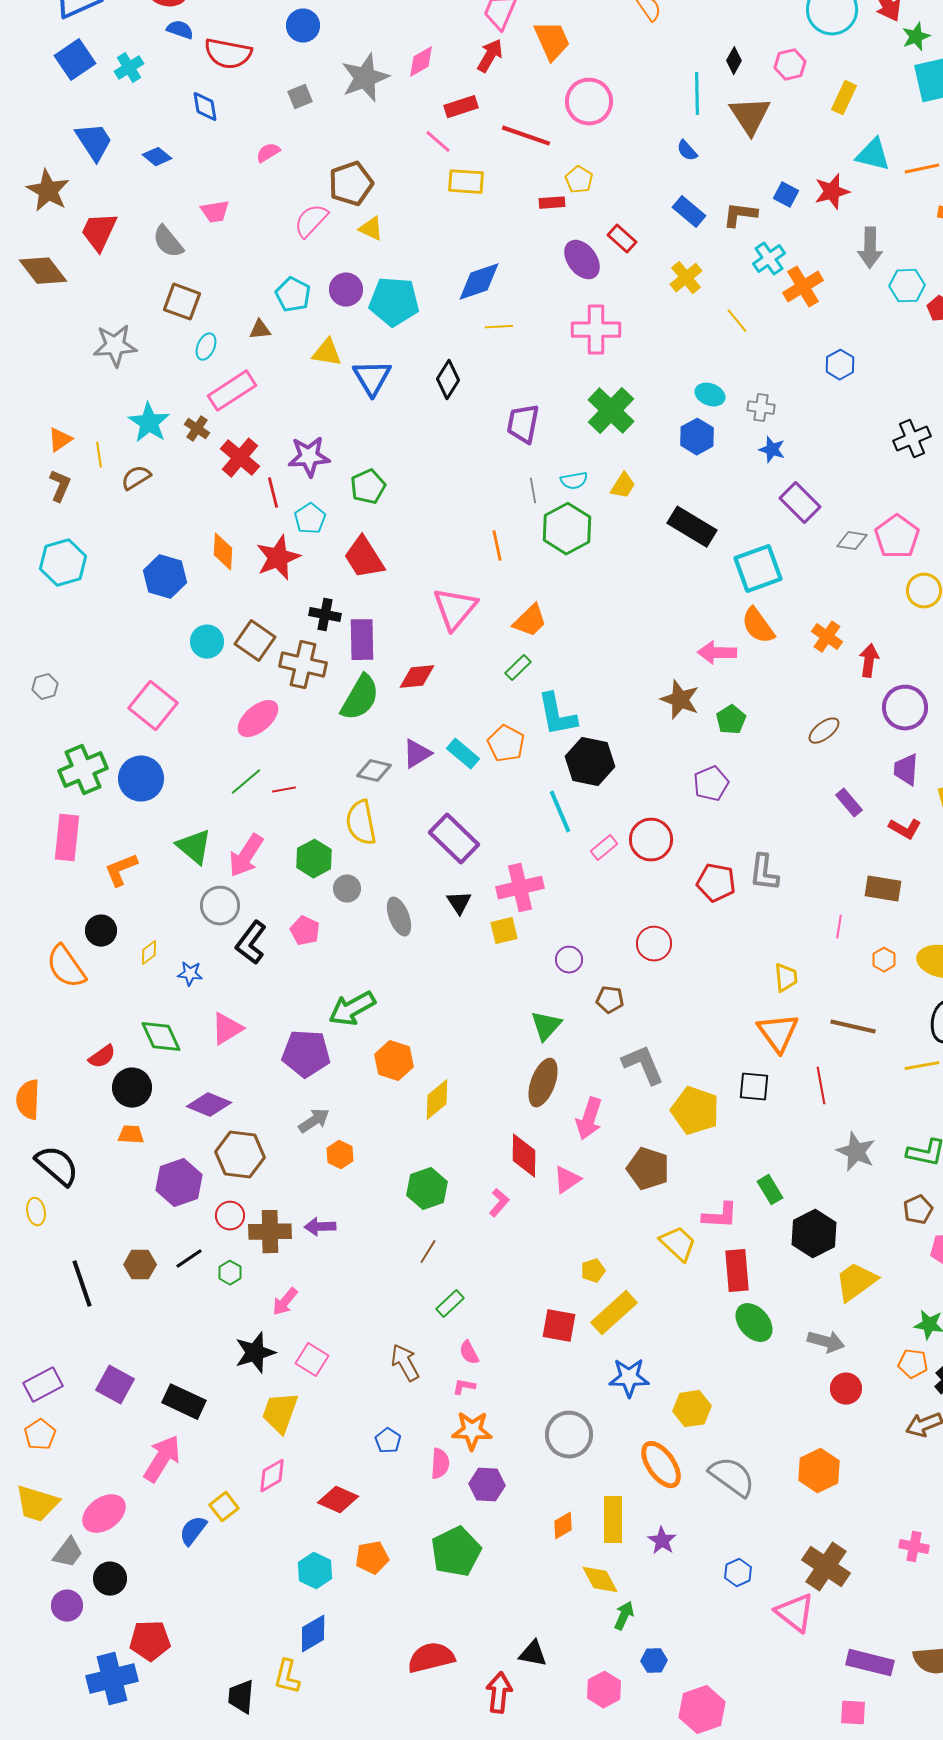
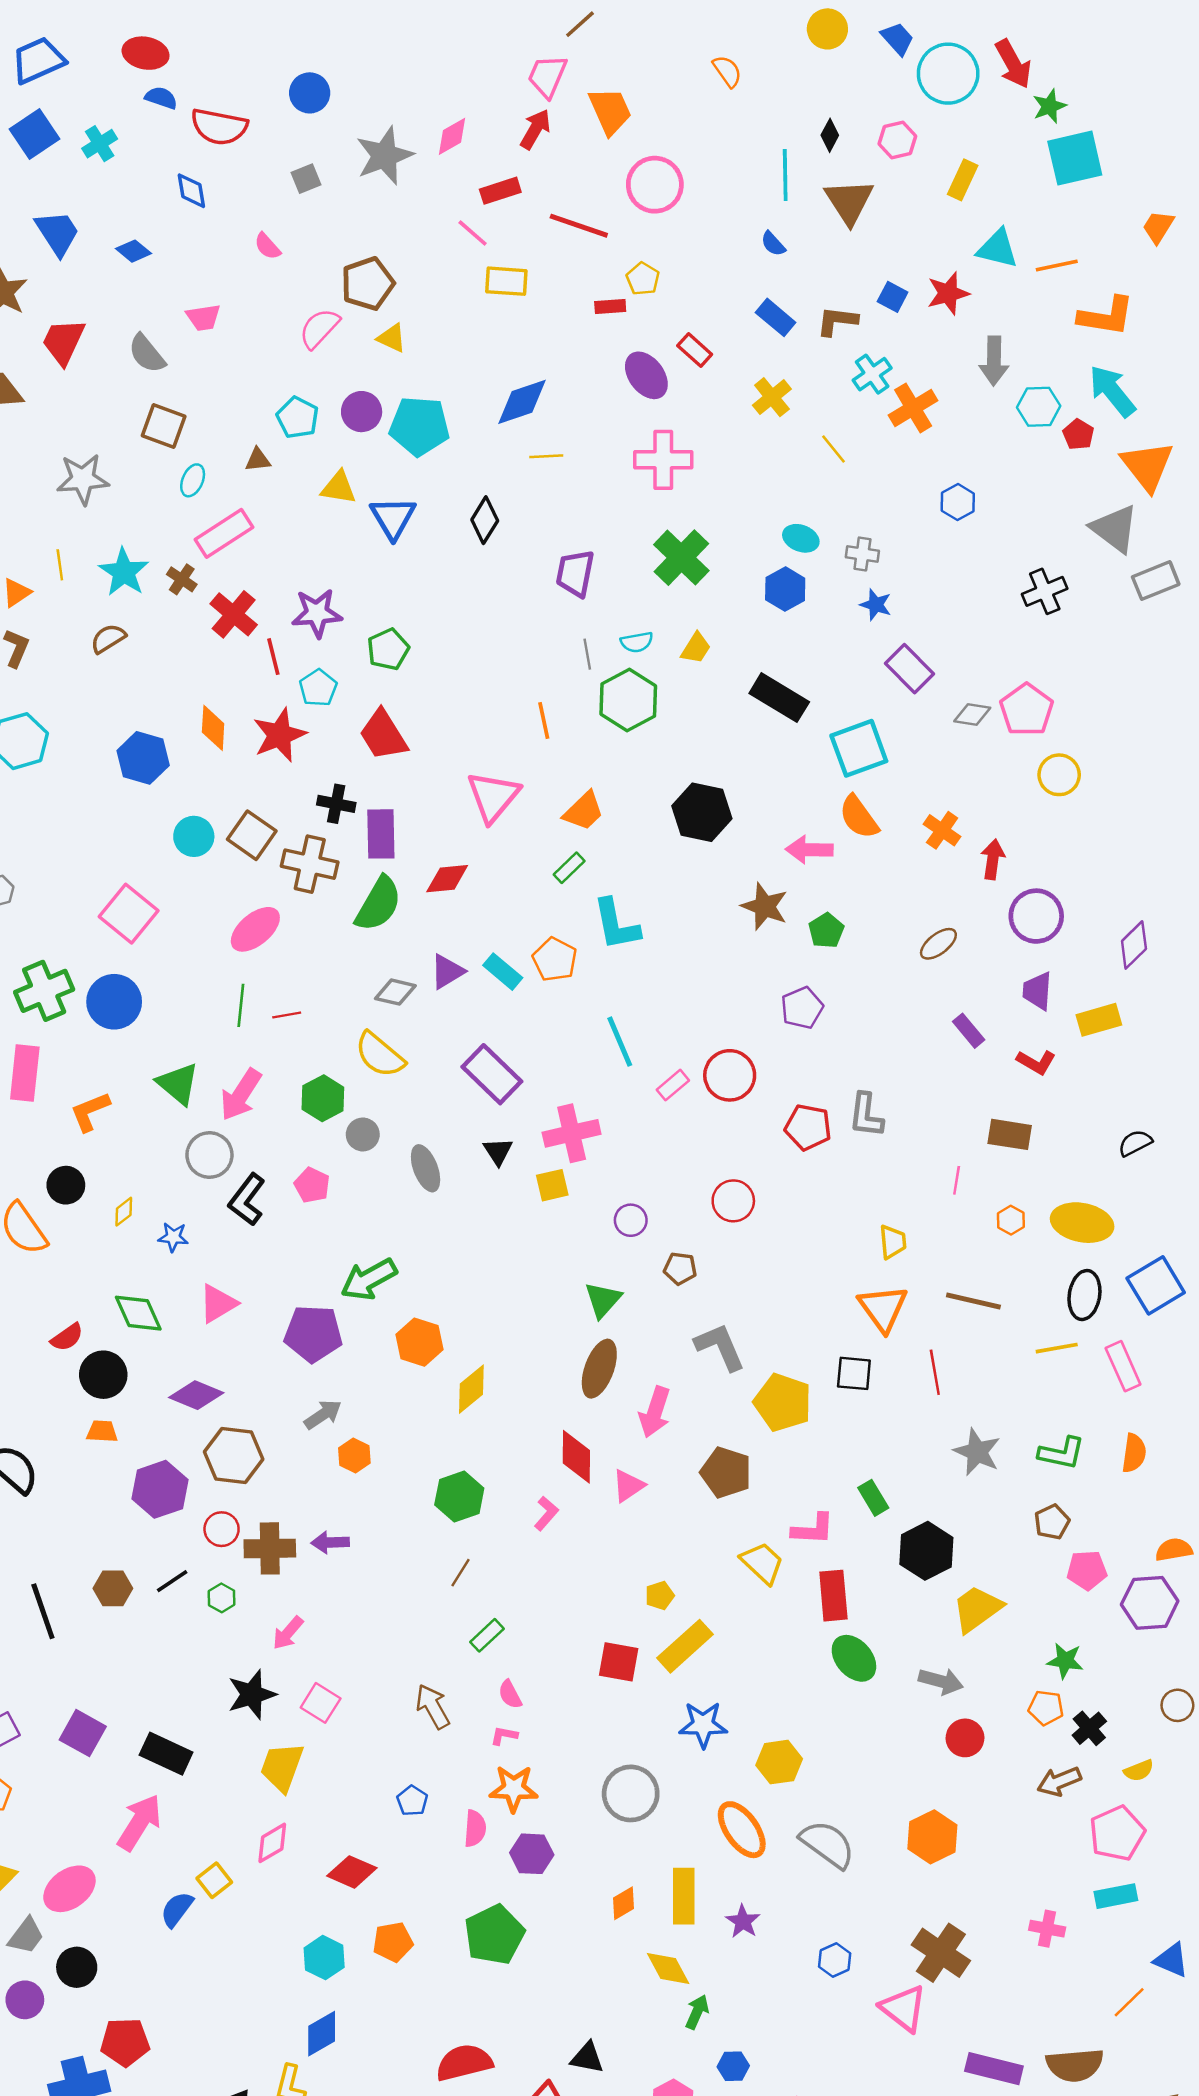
pink semicircle: (268, 153) -> (267, 246), turned -100
yellow line: (99, 455) -> (60, 565), moved
black hexagon: (590, 762) -> (702, 812), moved
green line: (246, 782) -> (241, 1005), turned -44
yellow semicircle: (361, 823) -> (380, 1055), turned -39

